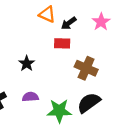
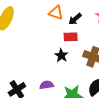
black star: (27, 63) -> (61, 55), moved

